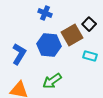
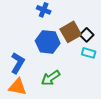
black square: (89, 24) -> (87, 35), moved
blue L-shape: (19, 54) -> (18, 63), moved

